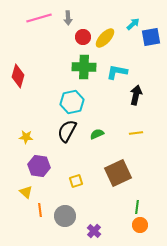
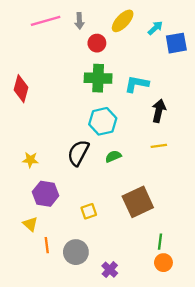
yellow ellipse: (105, 38) -> (123, 21), moved
cyan hexagon: (72, 102) -> (103, 121), moved
yellow line: (136, 133) -> (159, 146), moved

